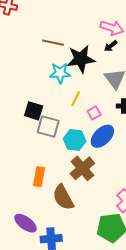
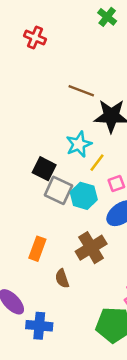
cyan star: (60, 73) -> (79, 144), moved, turned -30
cyan hexagon: (75, 140) -> (84, 196), moved
brown semicircle: (63, 197) -> (62, 279), size x0.6

